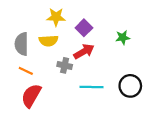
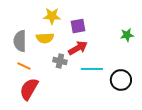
purple square: (84, 28) -> (78, 26), turned 35
green star: (123, 37) -> (127, 35), moved
cyan line: (92, 87) -> (92, 69), moved

